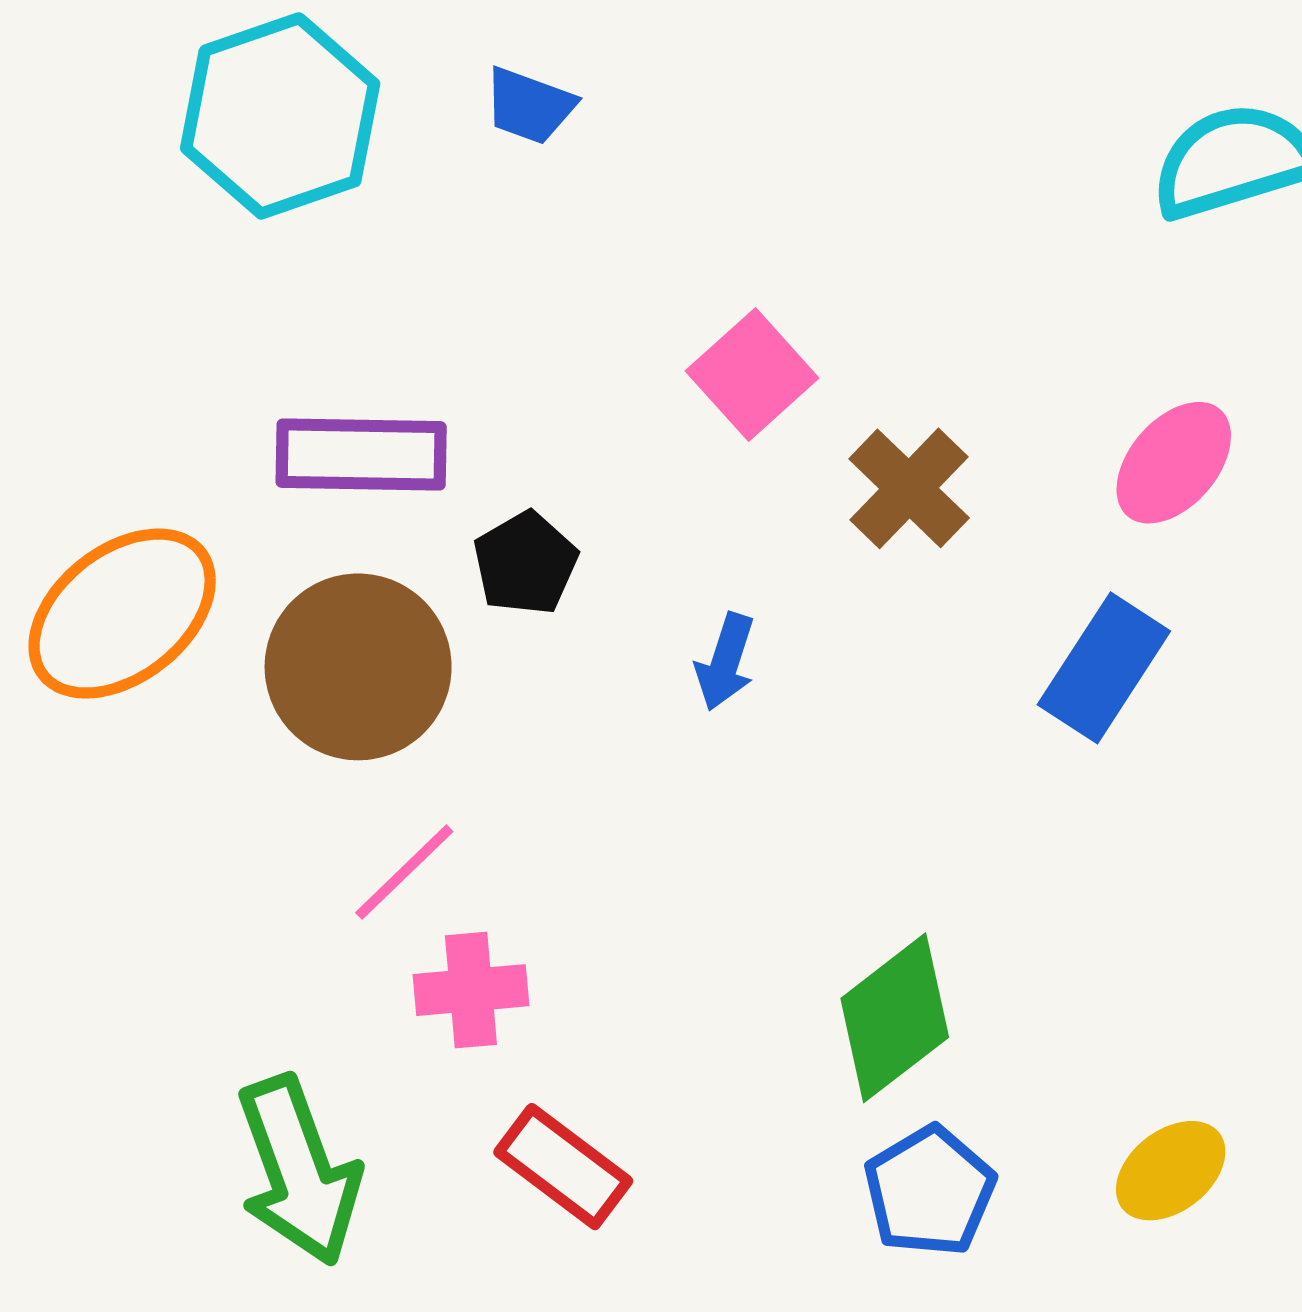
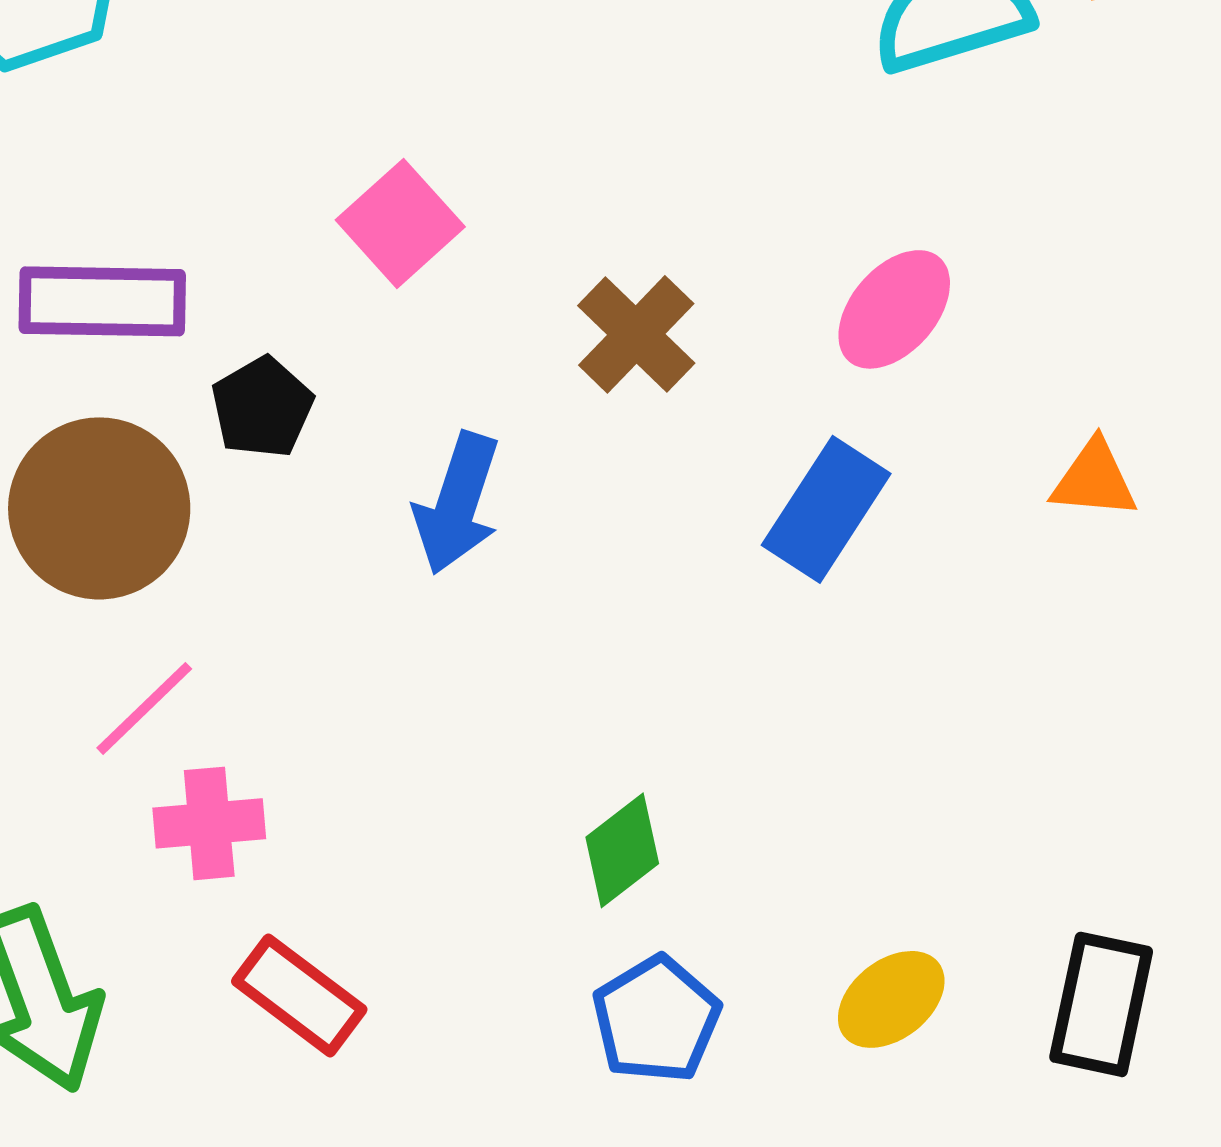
pink square: (752, 374) -> (400, 223), moved
blue arrow: (725, 662) -> (457, 503), size x1.5
green diamond: (895, 1018) -> (622, 850), size x0.7

